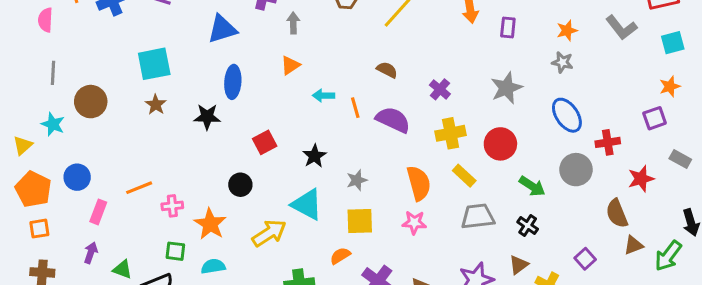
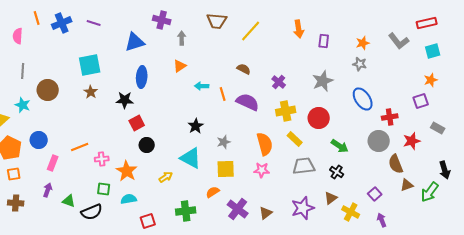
red square: (265, 142) -> (137, 123), moved
gray circle: (576, 170) -> (379, 141), moved
yellow arrow: (269, 233) -> (166, 177), size x0.6

